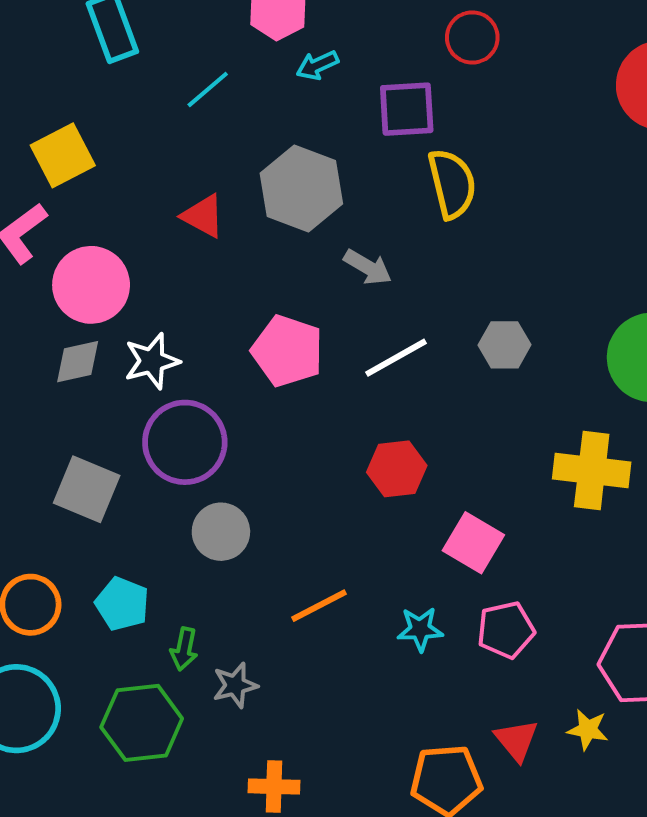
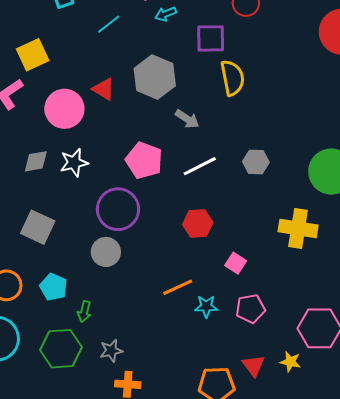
pink circle: (91, 285) -> (64, 109), moved
purple circle: (185, 442) -> (118, 209), moved
pink square: (473, 543) -> (236, 263), size x0.7
orange line: (319, 606) -> (178, 287), moved
gray star: (235, 685) -> (111, 351), moved

